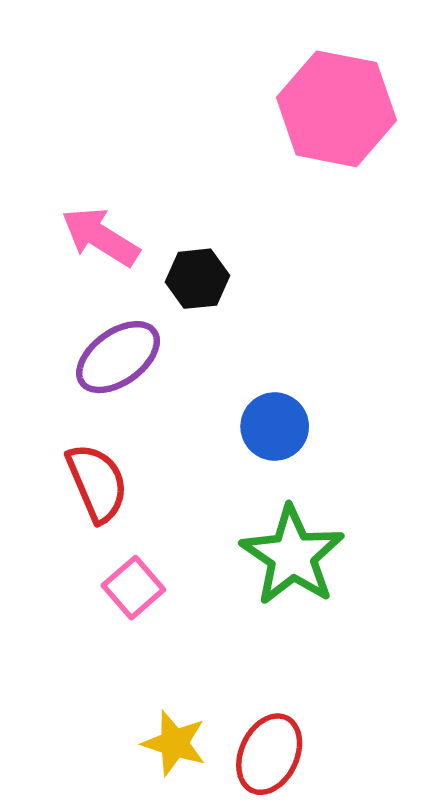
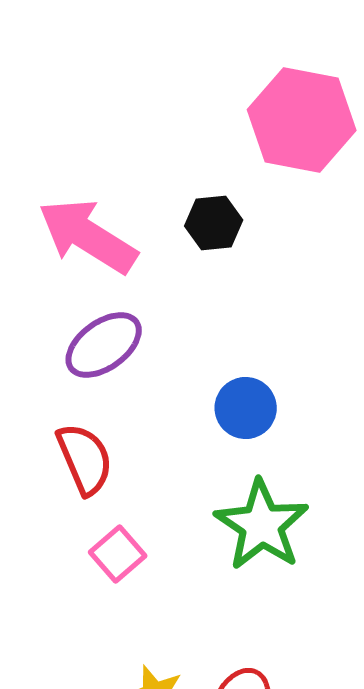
pink arrow: (100, 237) -> (88, 236), size x1.4
black hexagon: (197, 279) -> (214, 223), moved

